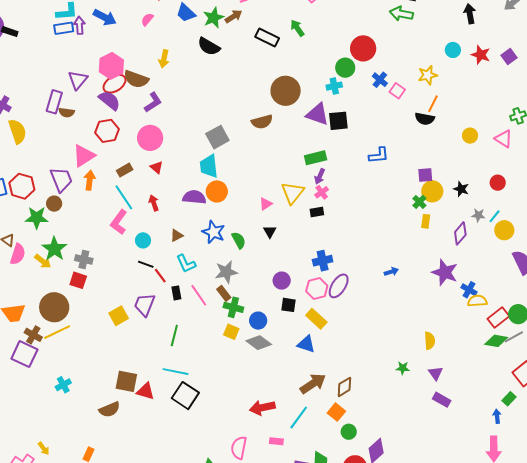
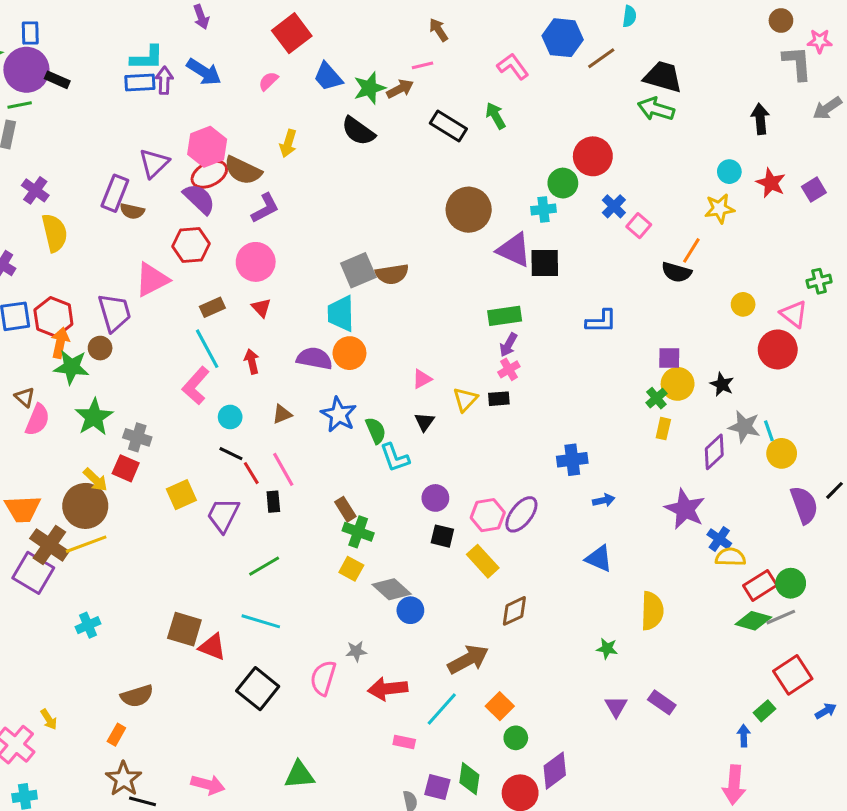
yellow star: (428, 75) -> (719, 209), moved
brown semicircle: (262, 122) -> (392, 274), moved
orange arrow: (90, 180) -> (60, 343), moved
red circle: (498, 183) -> (778, 349), moved, size x1.6
yellow triangle: (292, 193) -> (465, 399), moved, size x0.7
gray star: (478, 215) -> (744, 427), size x1.5
cyan line: (495, 216) -> (769, 431), turned -64
yellow arrow: (43, 261) -> (95, 480), moved
blue cross: (323, 261) -> (572, 460), moved
cyan L-shape: (186, 264) -> (395, 458), moved
gray star: (226, 272) -> (356, 651), moved, size x0.6
pink line: (199, 295) -> (283, 469), moved
yellow square: (119, 316) -> (181, 495), moved
blue circle: (258, 321) -> (410, 610), moved
brown cross: (33, 335) -> (49, 545), size x1.4
green line: (174, 335) -> (264, 566), turned 40
yellow semicircle: (430, 341) -> (652, 611), size x1.4
blue triangle: (306, 344) -> (599, 559), moved
purple triangle: (435, 373) -> (616, 707), moved
brown diamond: (344, 387) -> (514, 611), moved
black square: (185, 396) -> (258, 689), moved
brown semicircle: (110, 409) -> (137, 696), moved
pink semicircle: (239, 448) -> (323, 678), moved

